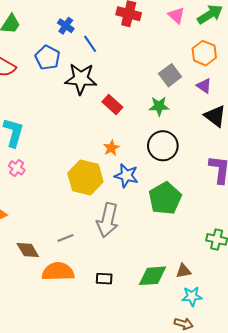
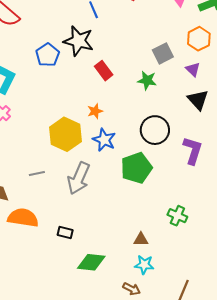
blue pentagon: (47, 58) -> (48, 55), moved
black circle: (163, 146) -> (155, 130), moved
gray line: (65, 238) -> (37, 174), moved
green diamond: (152, 276) -> (91, 262), moved

